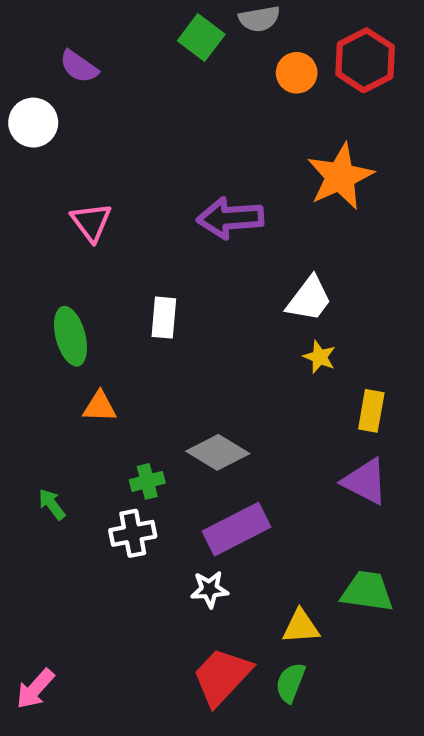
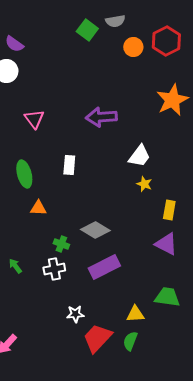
purple semicircle: (79, 67) -> (14, 44), moved
orange star: (340, 176) -> (172, 100), moved
green cross: (147, 481) -> (61, 244), turned 35
green arrow: (52, 504) -> (15, 266), moved
white star: (210, 589) -> (75, 314), moved

